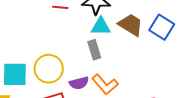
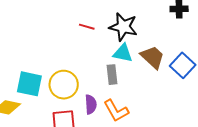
purple semicircle: (79, 83) -> (91, 104), turned -90

